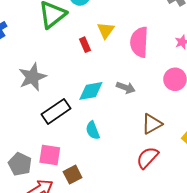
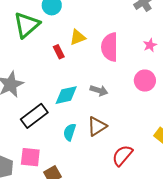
yellow triangle: (106, 30) -> (78, 37), turned 36
brown triangle: (152, 124) -> (97, 126), moved
cyan semicircle: (93, 130) -> (70, 132), turned 42

